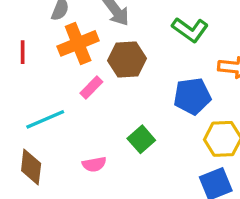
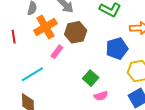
pink semicircle: (94, 164) -> (101, 96), moved

